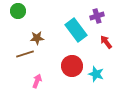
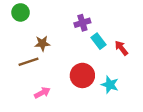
purple cross: (97, 16) -> (82, 23), moved
cyan rectangle: (76, 30) -> (98, 41), moved, size x0.6
pink arrow: (37, 81) -> (42, 93), turned 40

